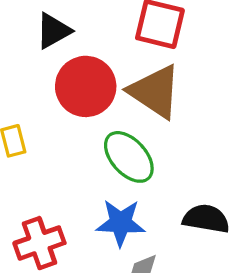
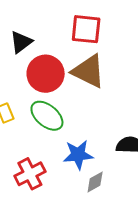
green ellipse: (129, 157) -> (47, 116), moved

